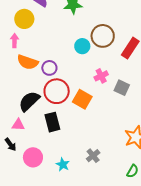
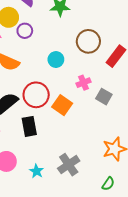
cyan circle: (82, 46) -> (56, 60), moved
purple circle: (49, 68) -> (25, 31), moved
gray cross: (93, 156) -> (69, 165), size x1.5

